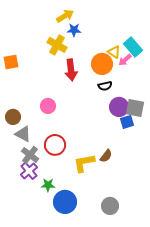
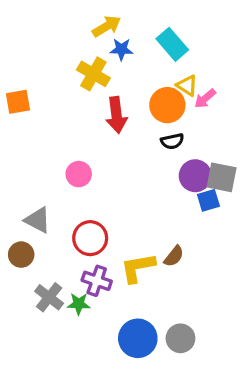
cyan rectangle: (133, 47) -> (172, 44), moved
brown circle: (13, 117) -> (21, 255), moved
gray cross: (30, 155) -> (49, 297), moved
purple cross: (29, 171) -> (97, 281), moved, turned -30
blue circle: (65, 202) -> (138, 338), moved

